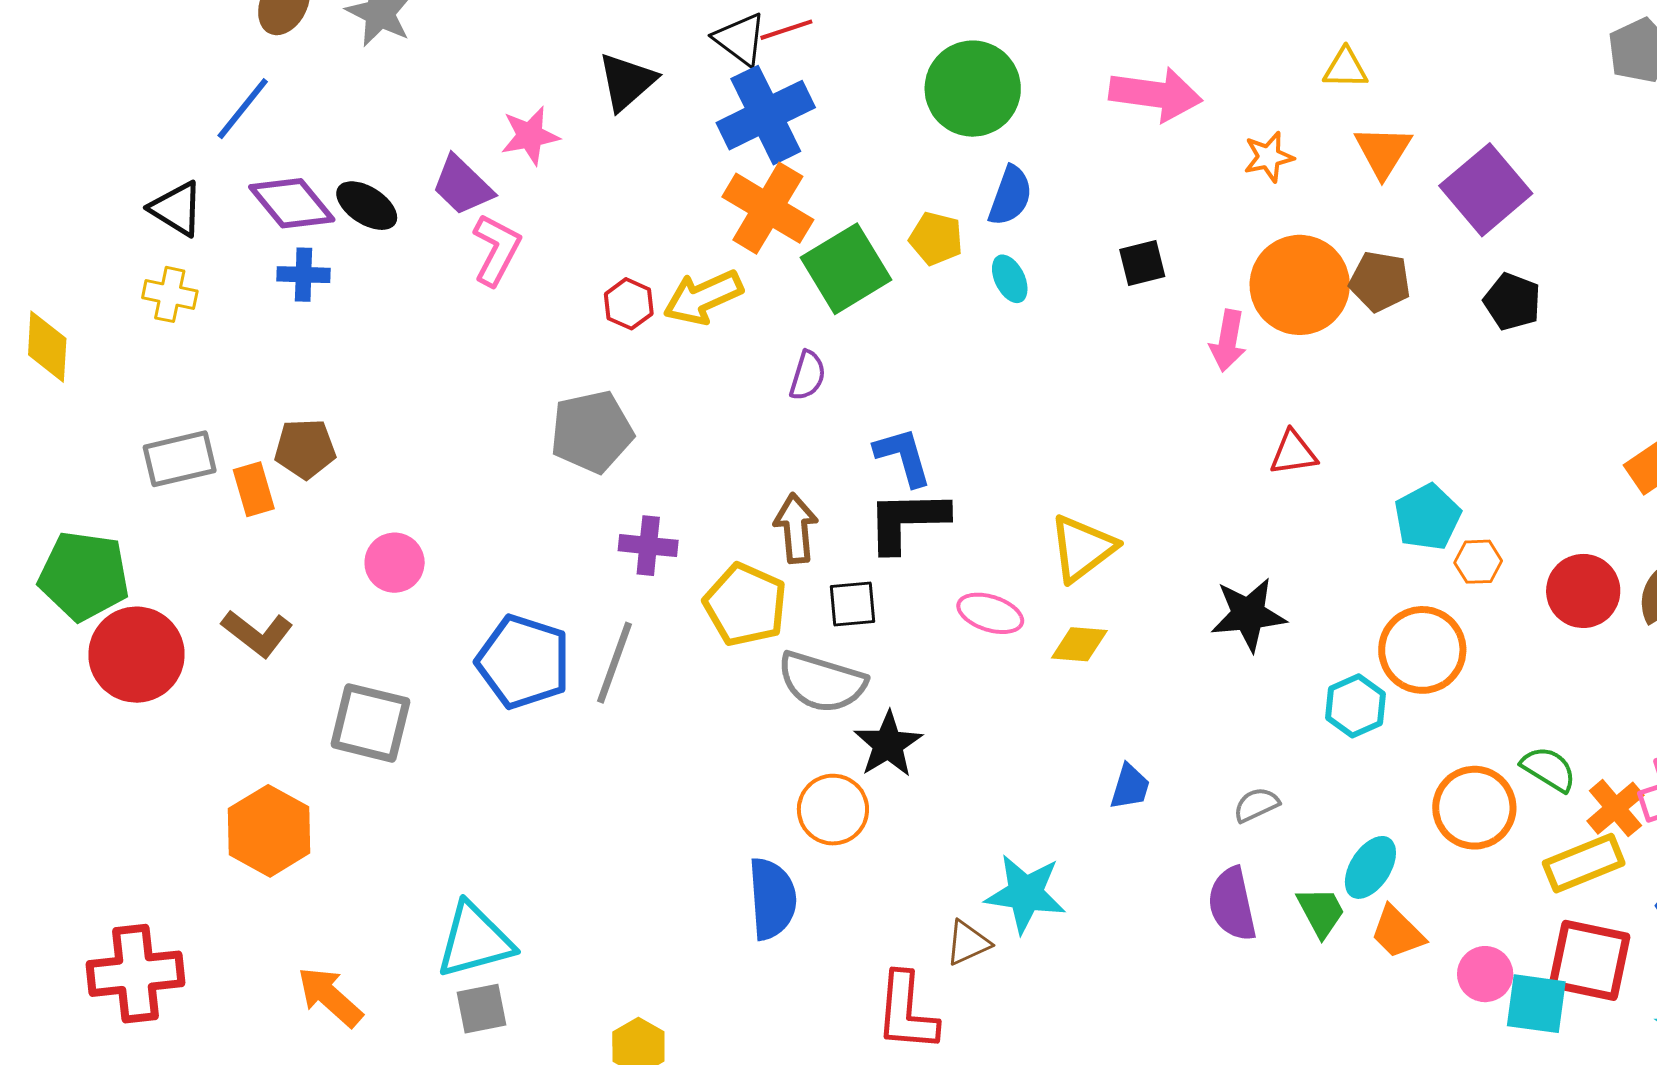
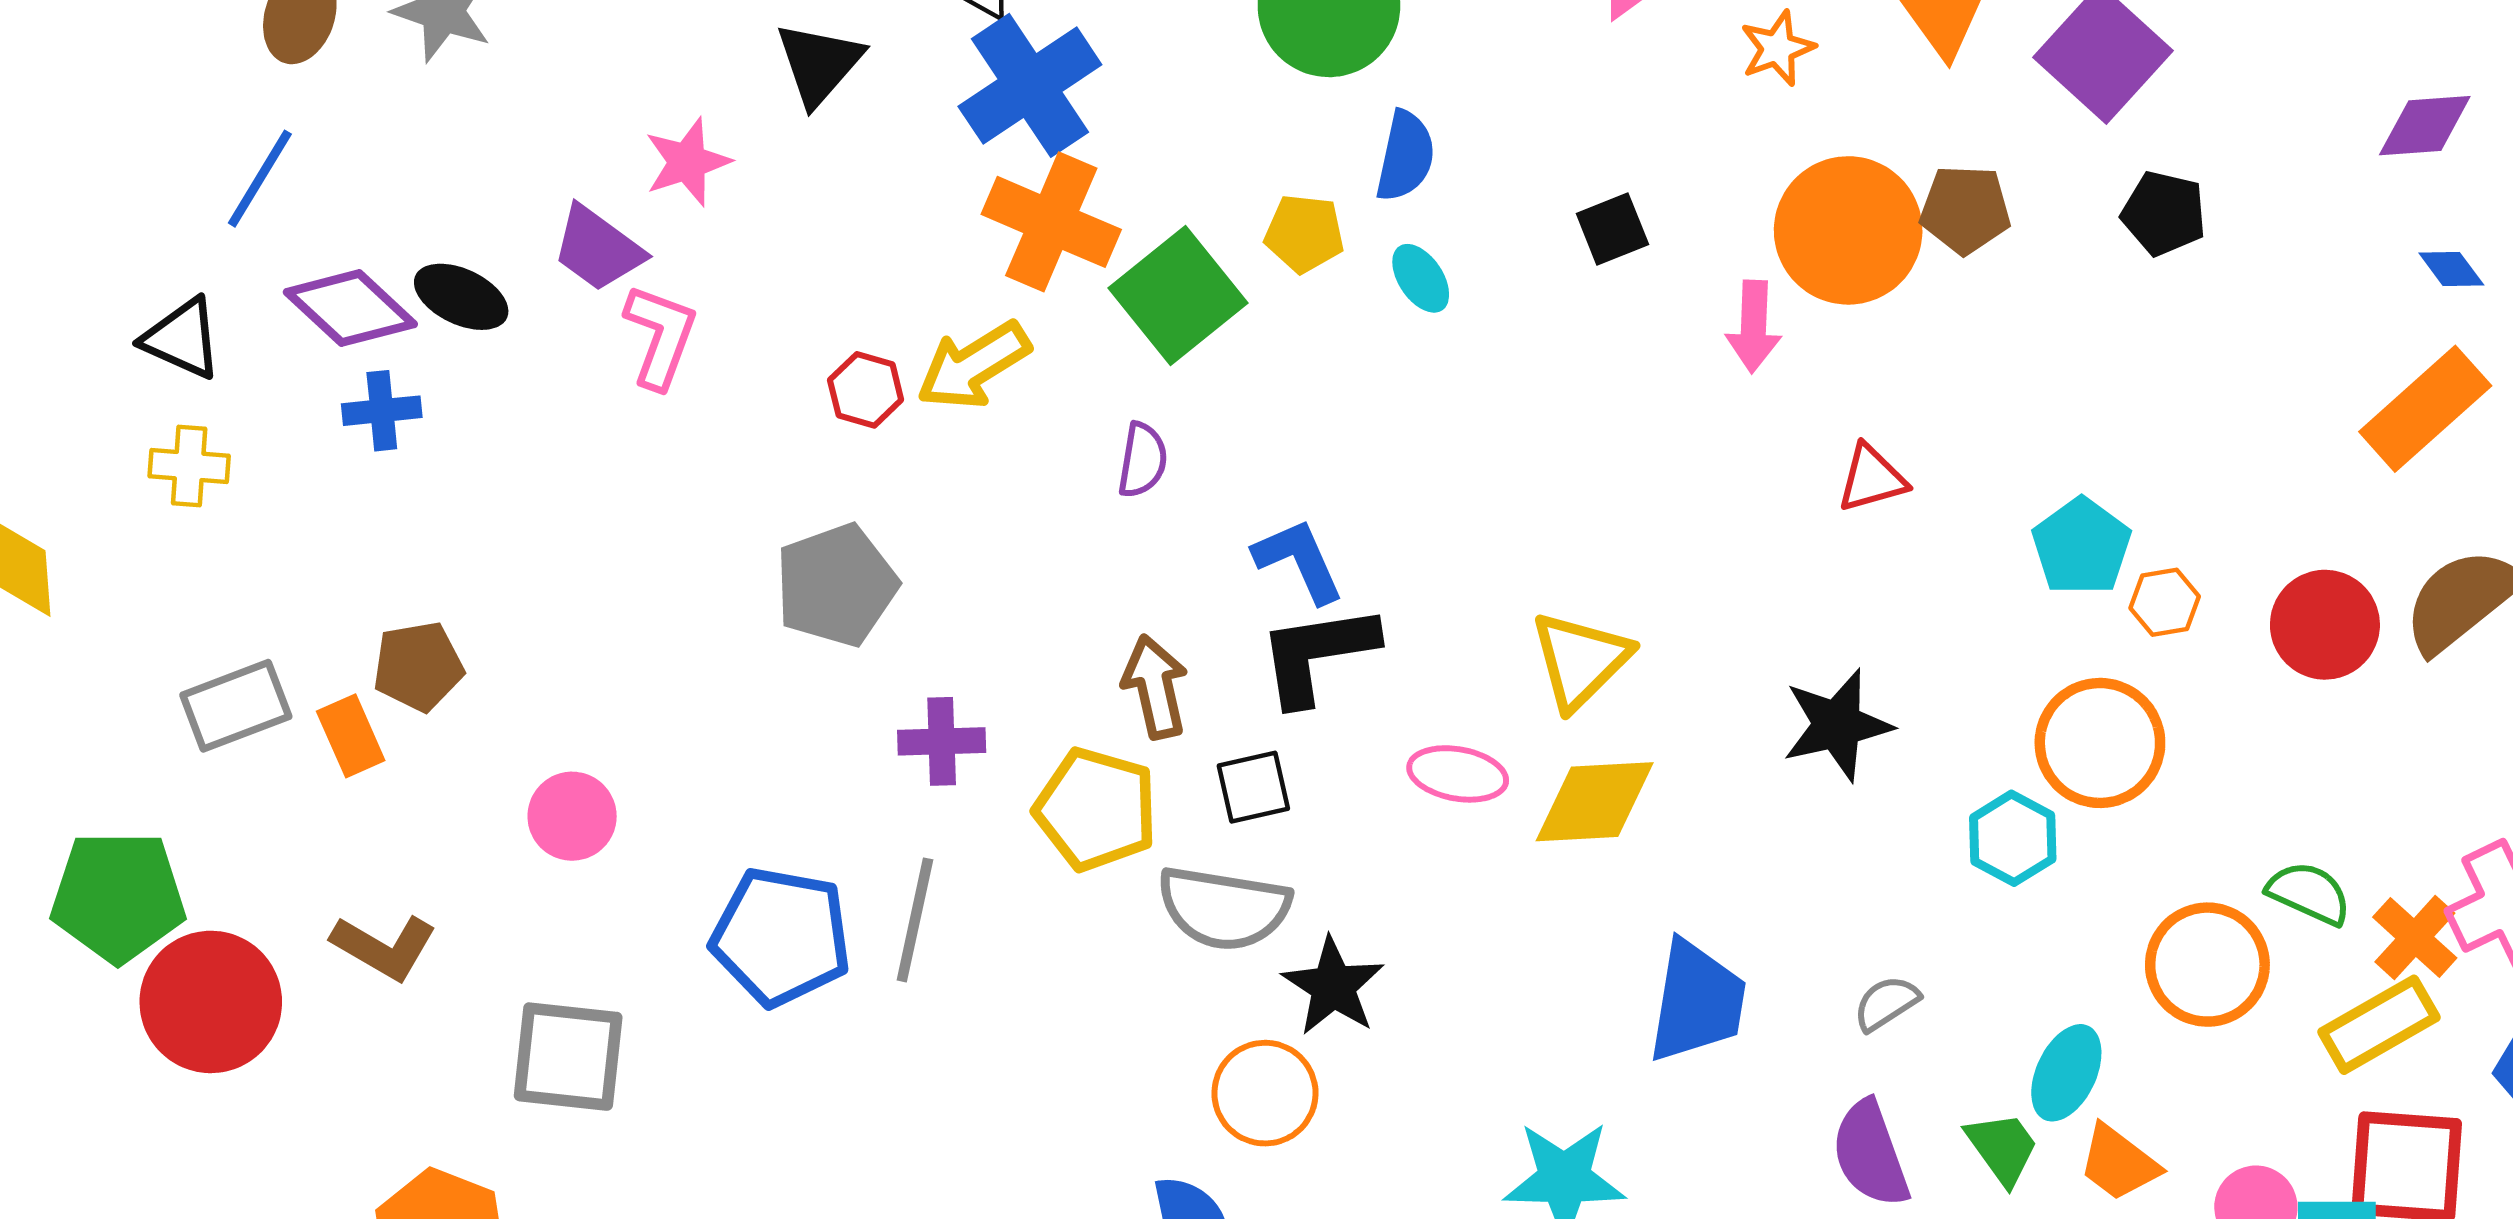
yellow diamond: (1079, 644) -> (1595, 802), size x1.5
blue trapezoid: (1130, 787) -> (1697, 1002), size x1.8

